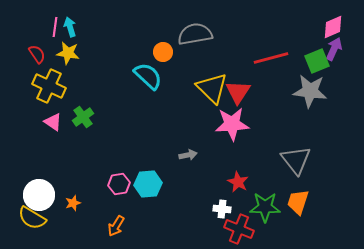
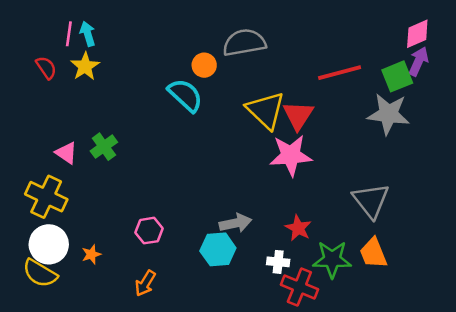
yellow star: (68, 53) -> (85, 66), turned 30
yellow cross: (49, 86) -> (46, 197), moved
gray arrow: (188, 155) -> (236, 223), moved, size x1.4
cyan hexagon: (148, 184) -> (218, 249), moved
orange trapezoid: (298, 202) -> (373, 253), turned -40

